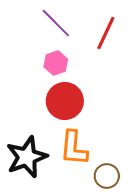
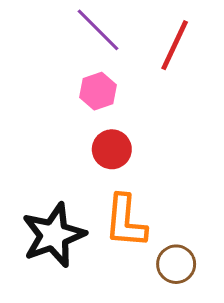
red circle: (65, 101) -> (112, 149), size x0.7

